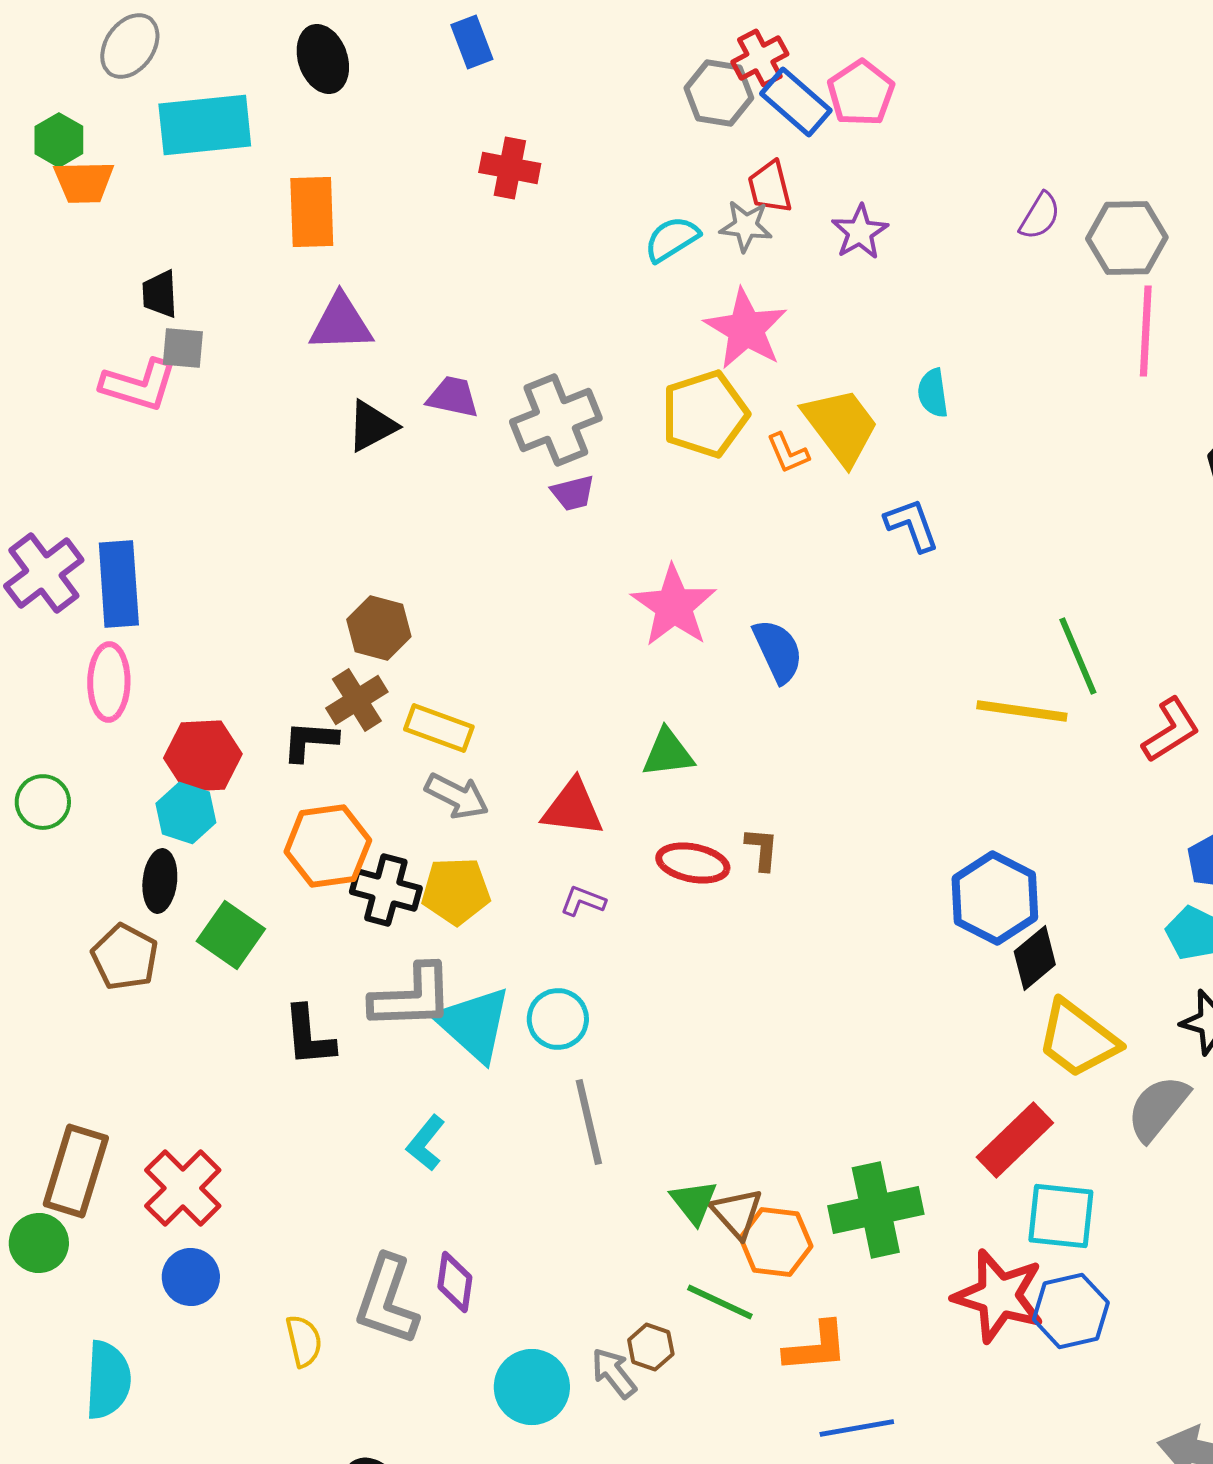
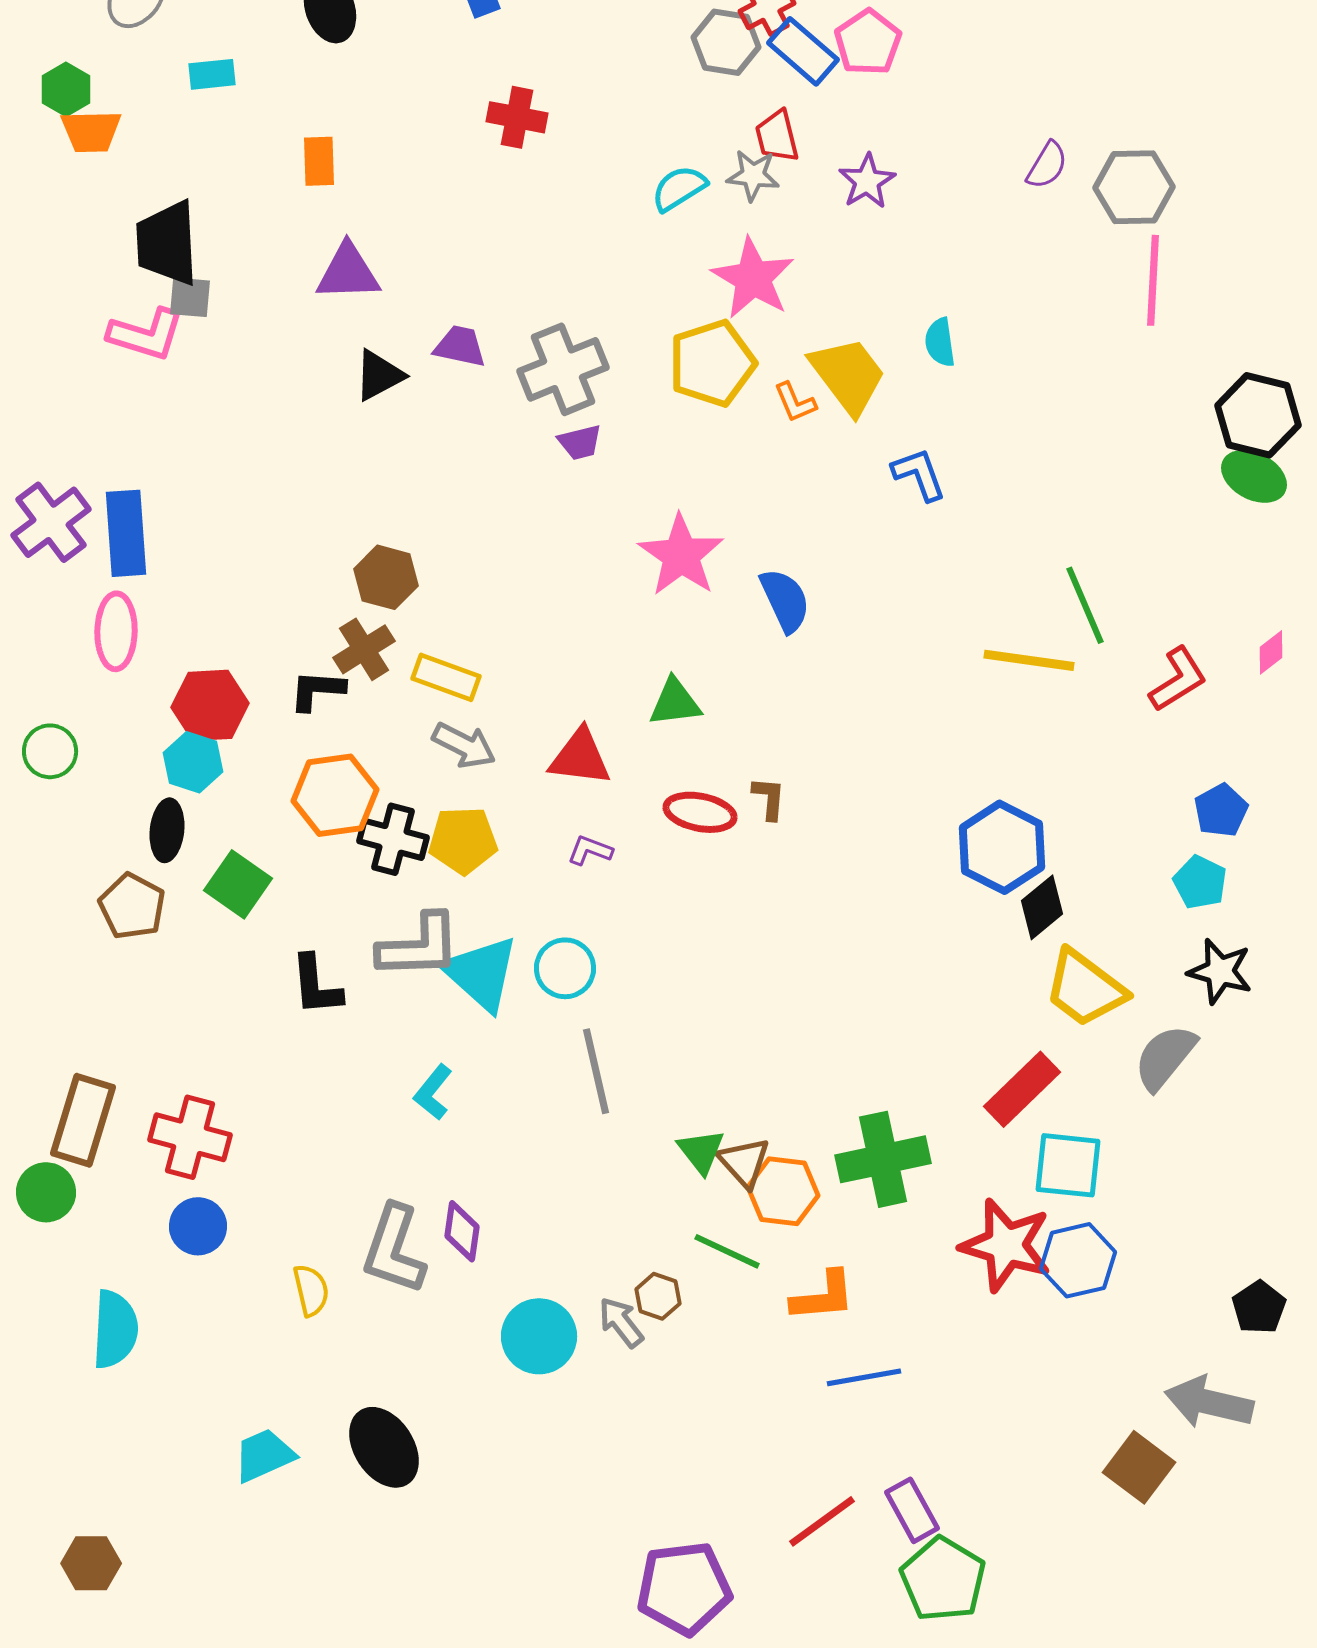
cyan rectangle: (205, 125) -> (212, 74), size x0.5
orange rectangle: (312, 212) -> (319, 161), size x0.7
black trapezoid: (160, 294) -> (167, 243), size x1.8
red cross: (183, 1188) -> (190, 1137), turned -30

